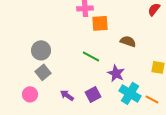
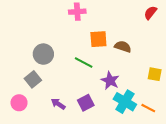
orange square: (100, 23) -> (98, 39), moved
gray circle: (41, 50) -> (43, 54), moved

